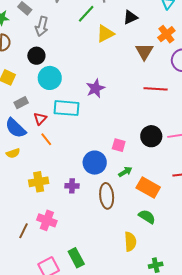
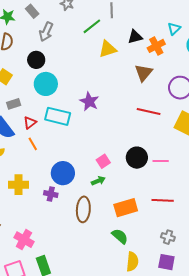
orange cross: (166, 34) -> (156, 46), moved
purple star: (95, 88) -> (89, 101), turned -30
pink square: (119, 145) -> (103, 161), turned 32
blue circle: (95, 163) -> (63, 173), moved
green arrow: (125, 172) -> (98, 181), moved
orange rectangle: (148, 187) -> (126, 208), turned -55
pink cross: (47, 220) -> (24, 240), moved
yellow semicircle: (130, 242) -> (132, 262), moved

